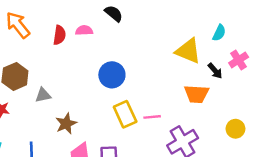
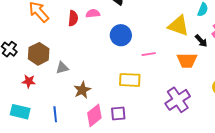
blue circle: (112, 75) -> (121, 35), moved
yellow rectangle: (125, 114) -> (130, 80), turned -60
pink line: (152, 117) -> (149, 54), moved

